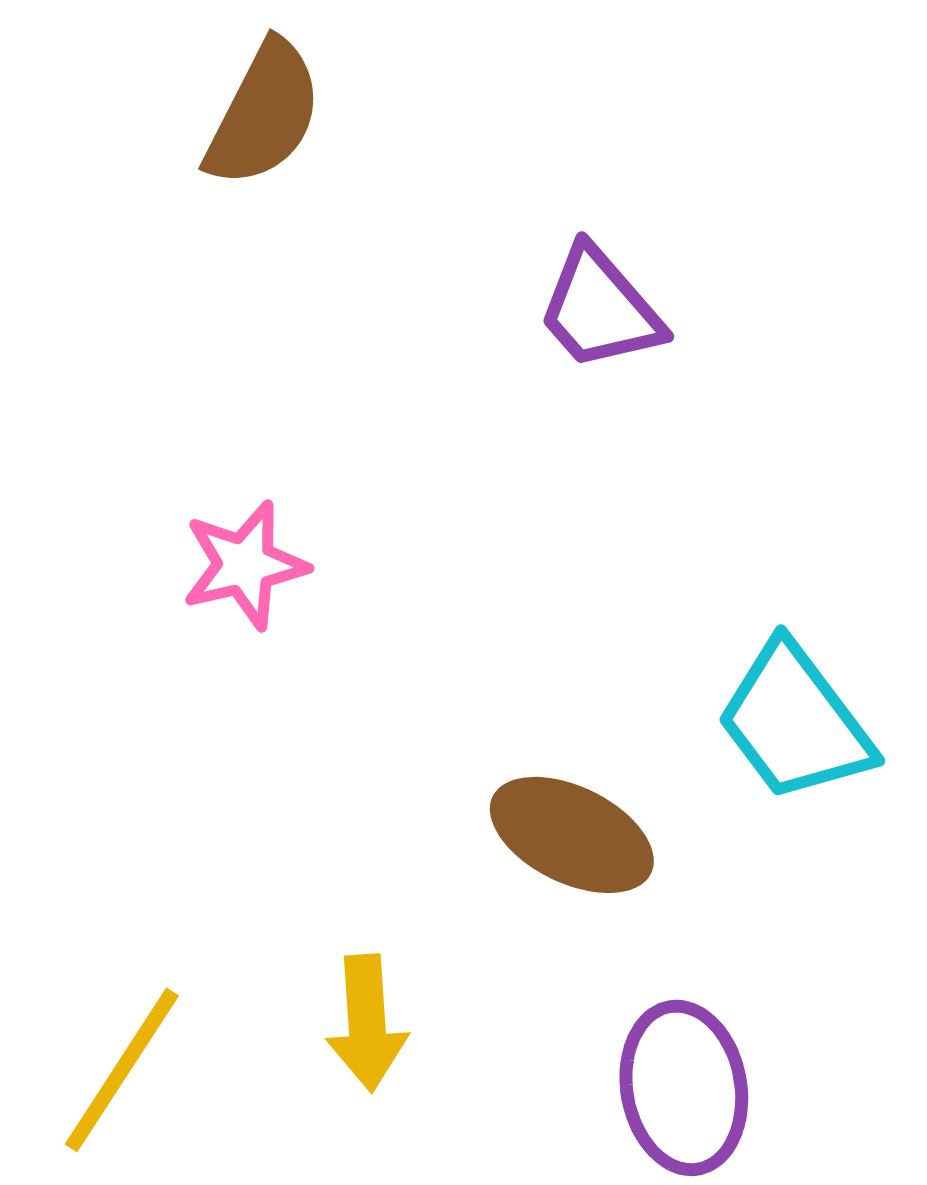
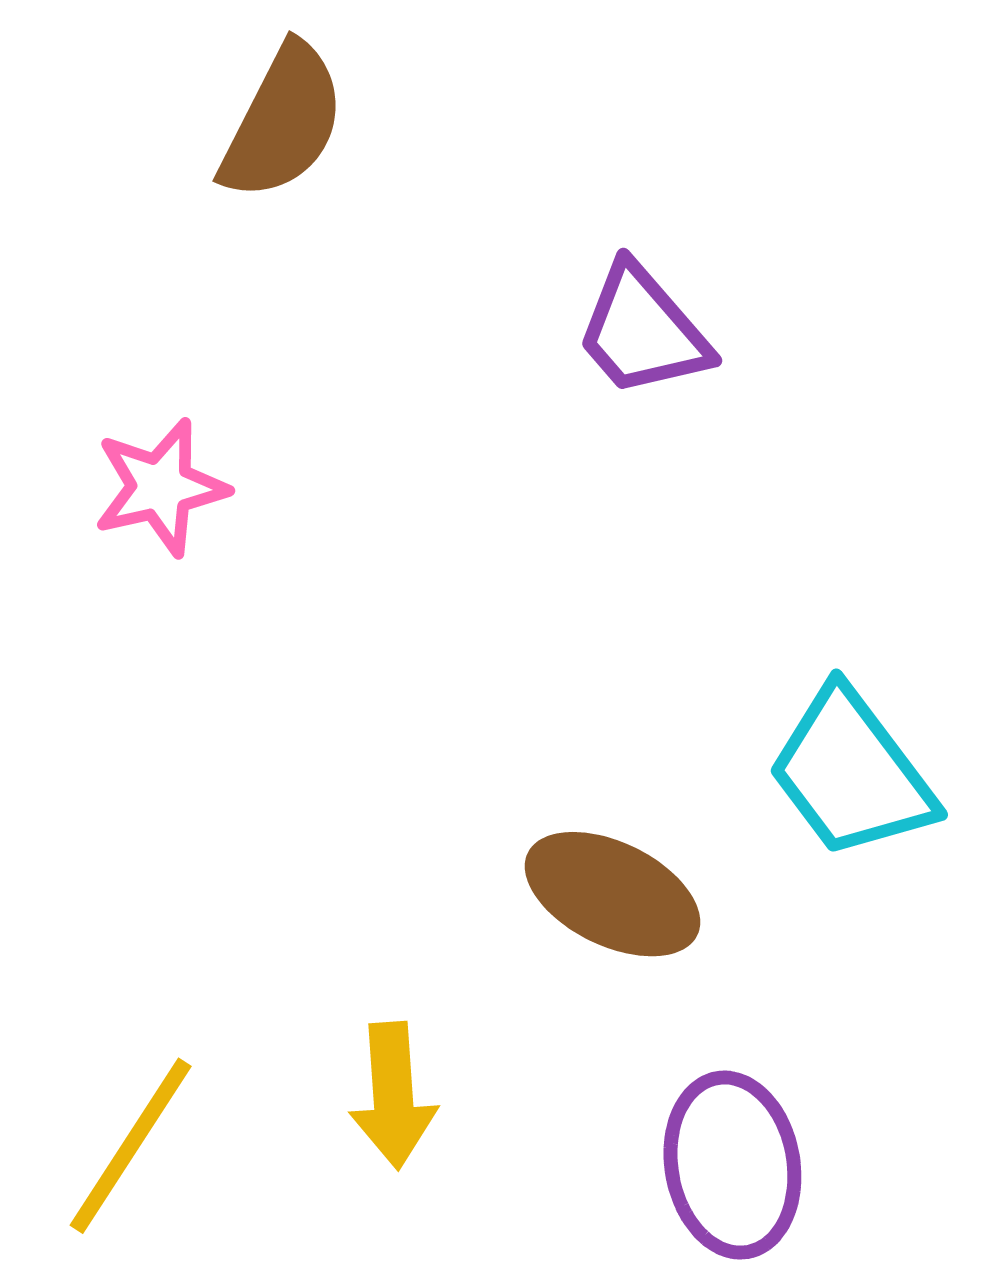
pink star: (245, 565) -> (161, 487), moved

